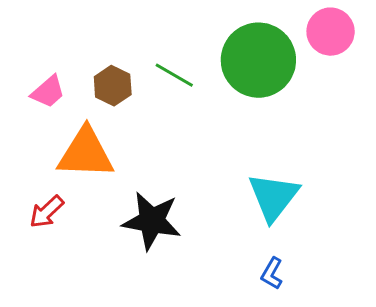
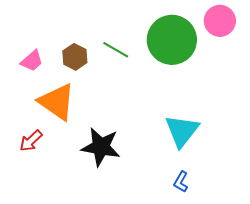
orange triangle: (86, 153) -> (57, 102), turned 33

